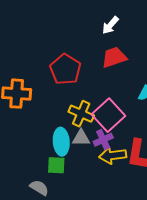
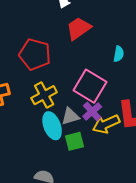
yellow cross: (81, 114) -> (44, 95), moved, turned -35
green square: (56, 165) -> (74, 141), moved

